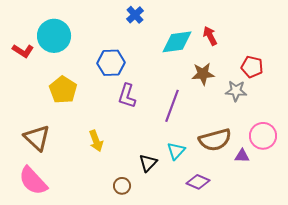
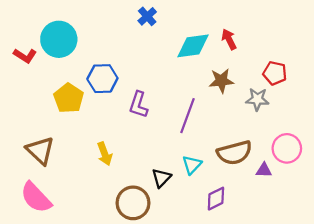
blue hexagon: (111, 63) -> (102, 79), moved
purple diamond: (198, 182) -> (216, 199), turned -50
brown circle: (122, 186) -> (133, 203), size x1.8

